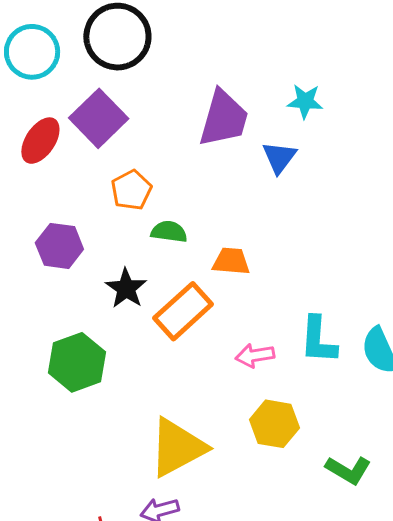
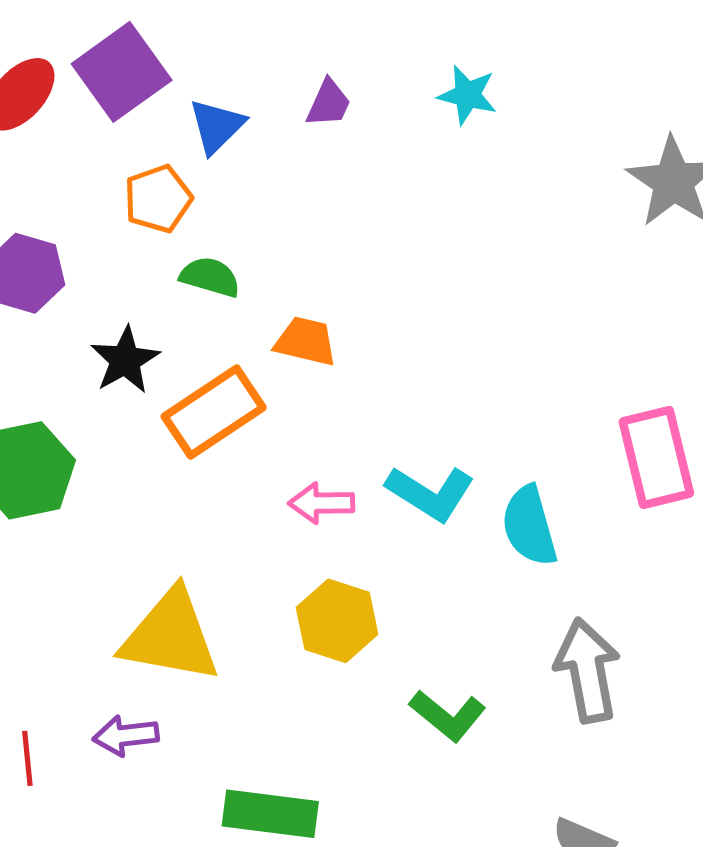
purple trapezoid: (224, 119) -> (329, 103), size x0.5
blue triangle: (279, 157) -> (217, 126), moved
cyan L-shape: (318, 340) -> (430, 493), turned -70
yellow triangle: (177, 448) -> (170, 636), turned 30

